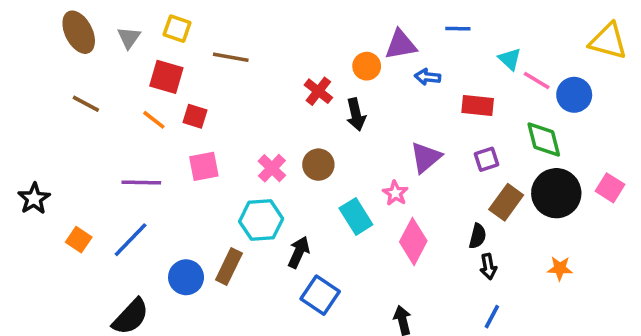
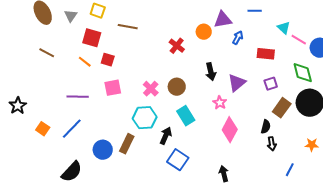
blue arrow: (428, 77) -> (238, 38), turned 112
black arrow: (356, 114) -> (211, 72), moved
cyan rectangle: (356, 216) -> (186, 116), moved
blue line: (492, 317) -> (290, 170), moved

